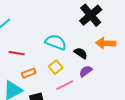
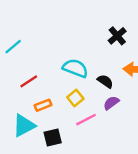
black cross: (91, 15) -> (117, 36), size x0.7
red line: (17, 53) -> (29, 81), turned -42

